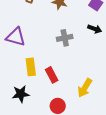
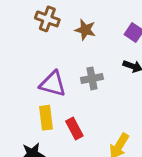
purple triangle: (16, 37) -> (53, 84), moved

